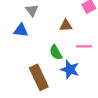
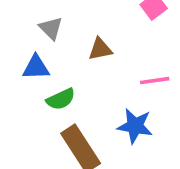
brown triangle: (66, 25) -> (100, 49), moved
green semicircle: (56, 52) -> (61, 99), moved, turned -77

